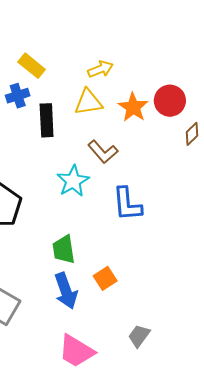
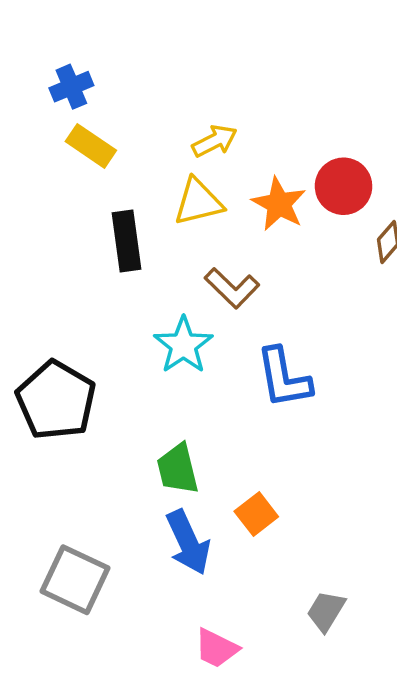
blue cross: (18, 96) -> (71, 87), moved
pink trapezoid: (76, 351) -> (216, 648), size x0.7

